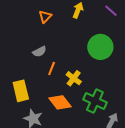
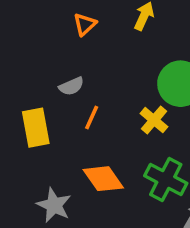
yellow cross: (74, 78) -> (154, 120), moved
yellow rectangle: (21, 91) -> (36, 128), moved

